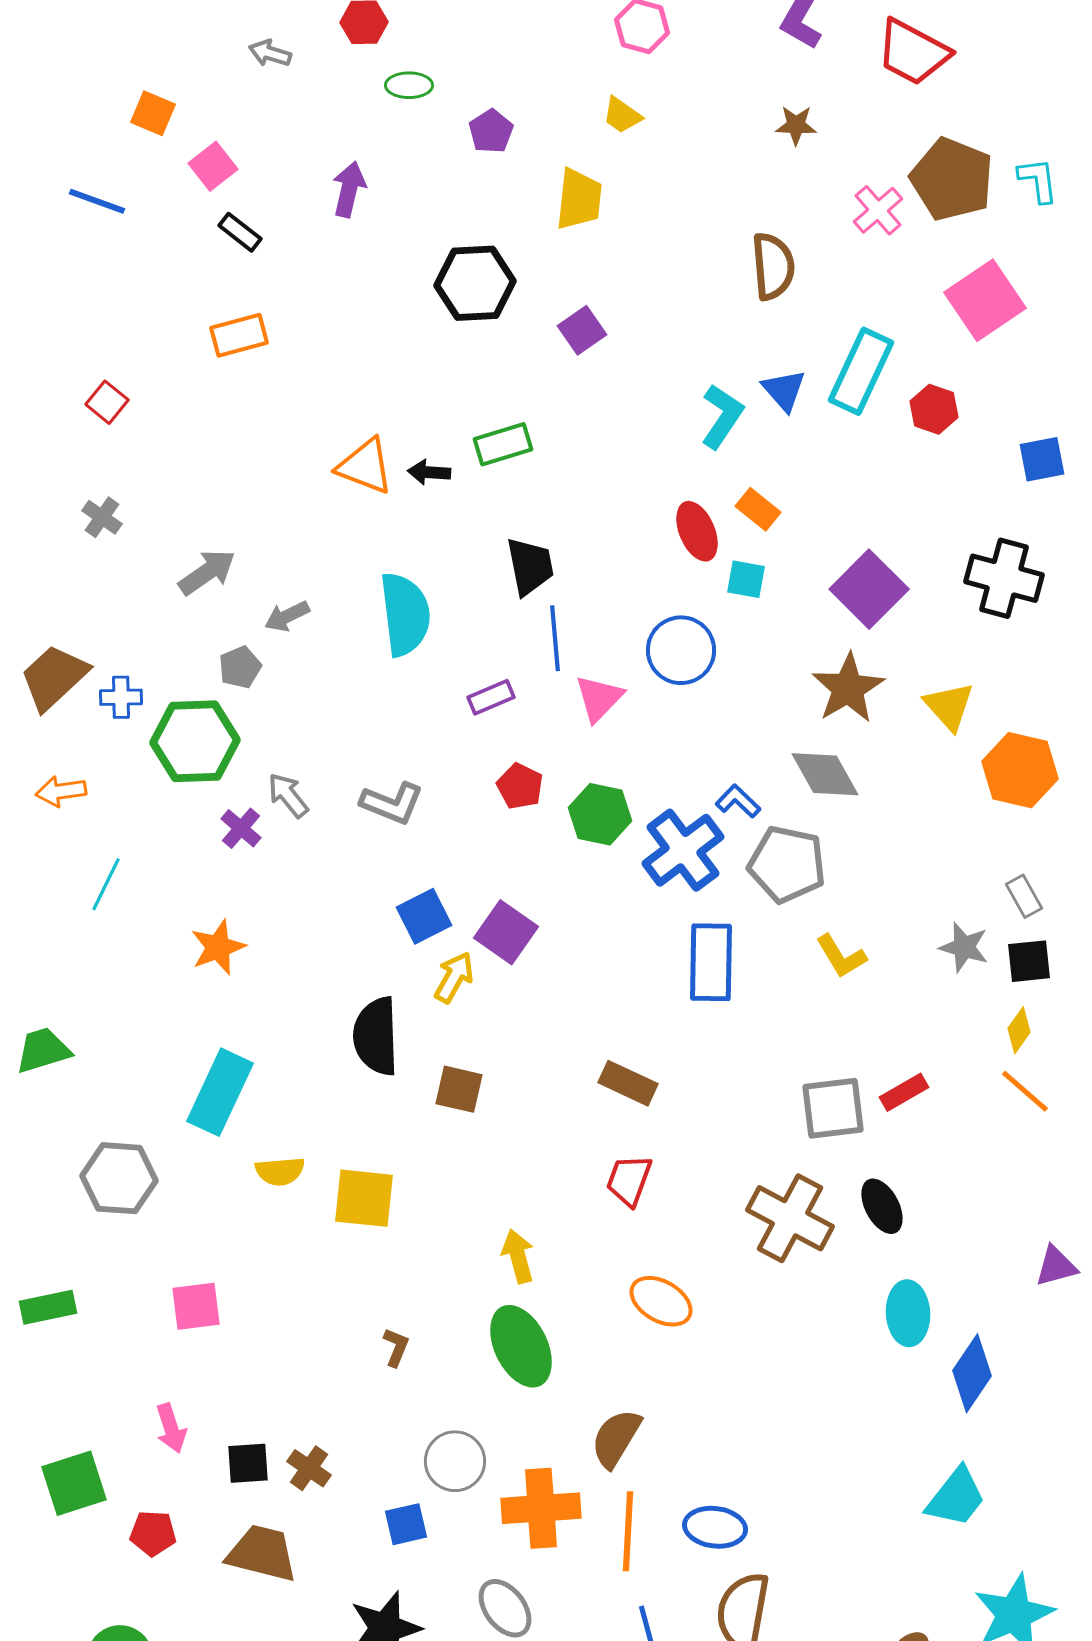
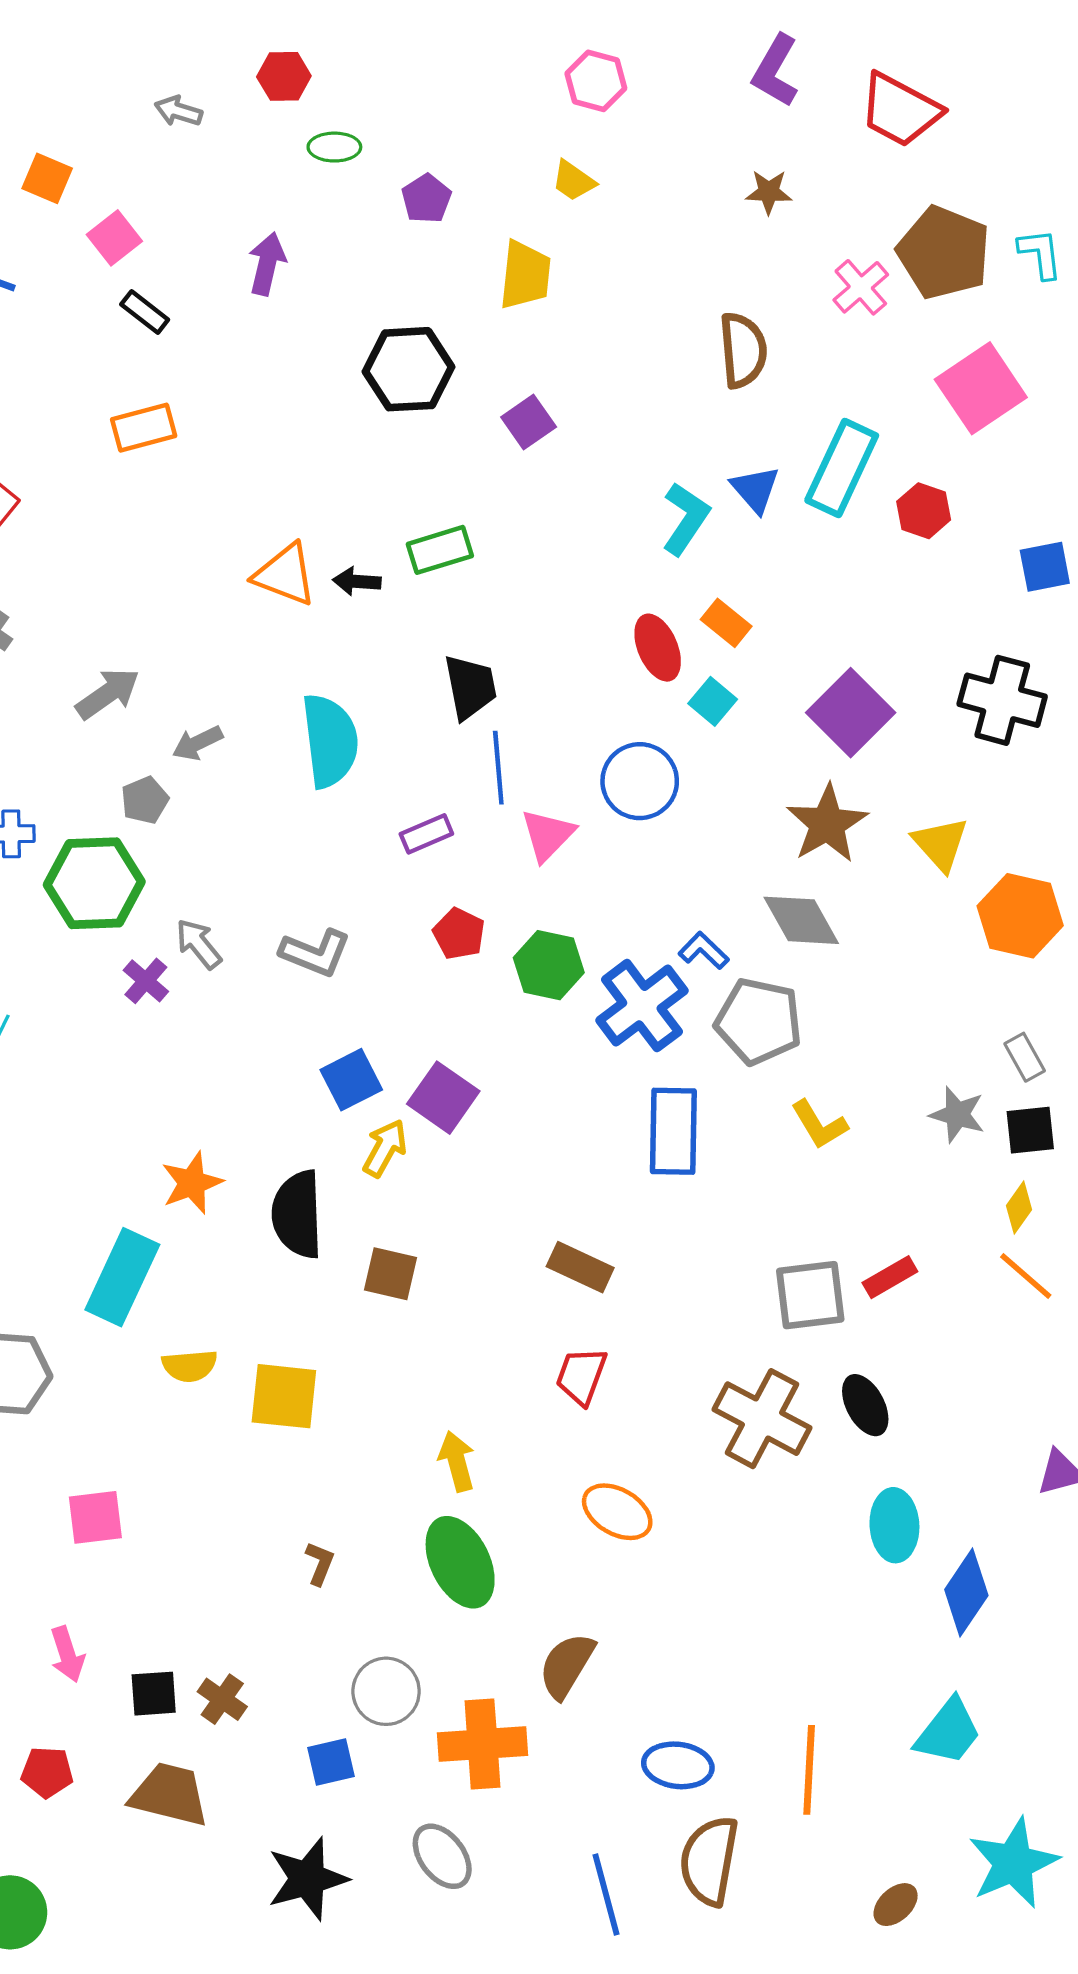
cyan square: (746, 579) -> (713, 701), turned 30
orange star: (218, 947) -> (192, 1183), moved
orange line: (628, 1531) -> (809, 1770), moved

